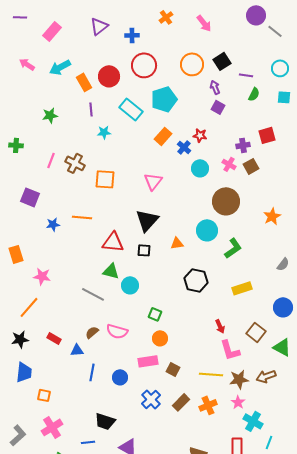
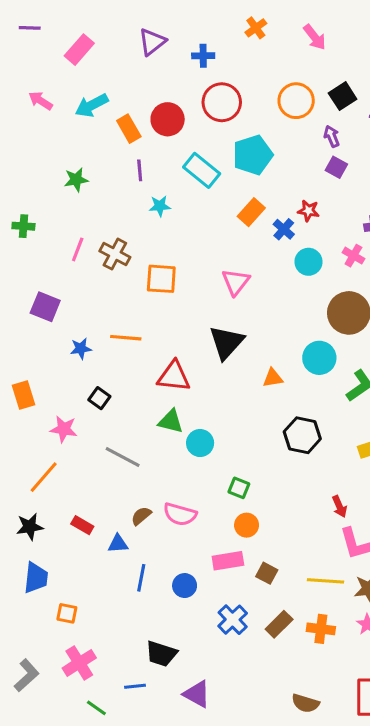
black square: (144, 250) -> (99, 398), moved, turned 32
gray line: (93, 294) -> (123, 457), moved
orange cross: (208, 405) -> (321, 629), turned 30

